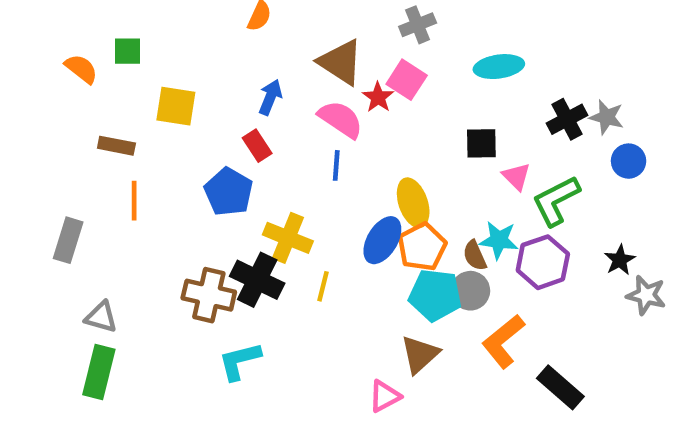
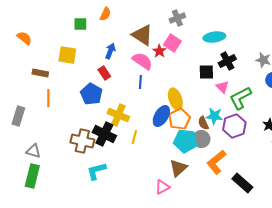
green square: (127, 51) -> (80, 24), moved
black cross: (567, 119) -> (227, 61), moved

